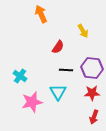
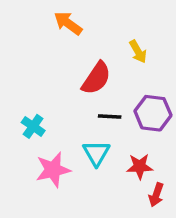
orange arrow: (41, 14) -> (68, 23), turned -30
red semicircle: (58, 47) -> (96, 78), size x1.5
red star: (92, 93) -> (140, 166), moved

